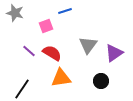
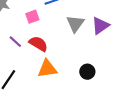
gray triangle: (88, 45) -> (75, 24), moved
purple triangle: (114, 53) -> (100, 26), moved

